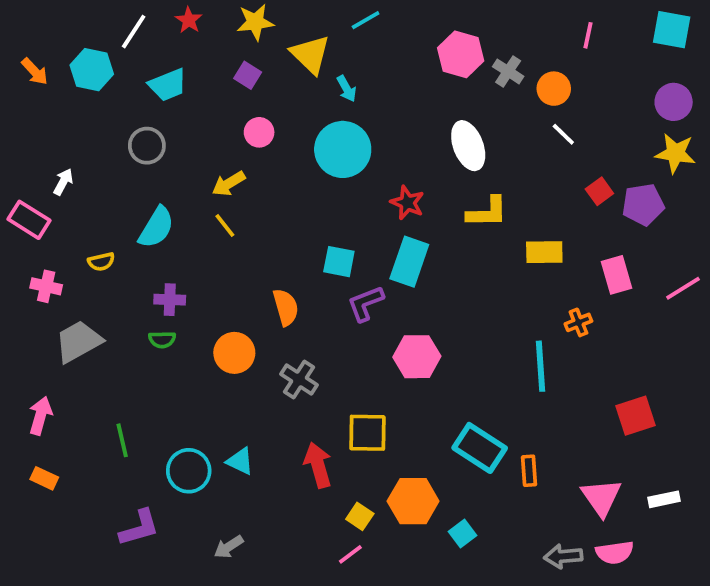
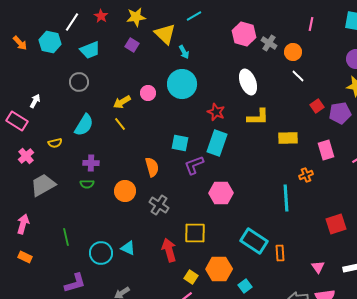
pink circle: (259, 132) -> (148, 93), moved
pink cross: (46, 286) -> (26, 156), turned 35
pink triangle: (601, 497) -> (318, 267), size x0.6

